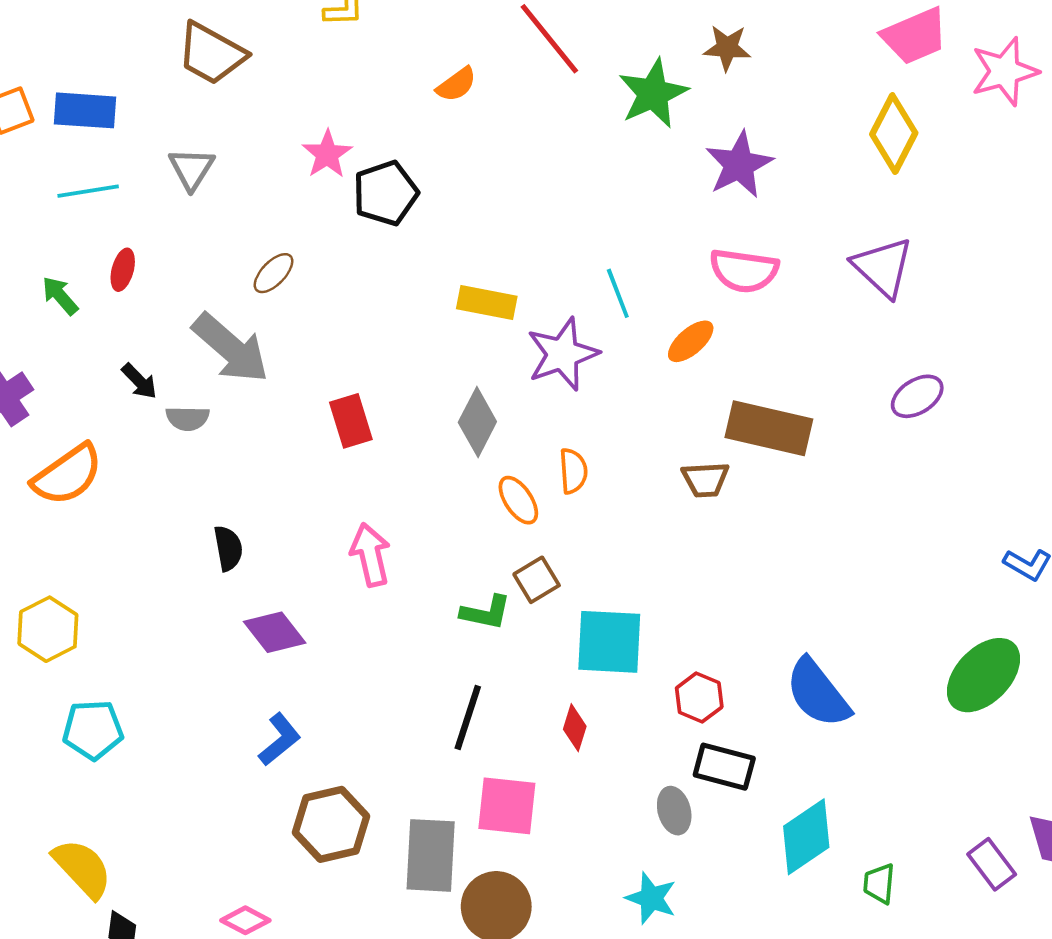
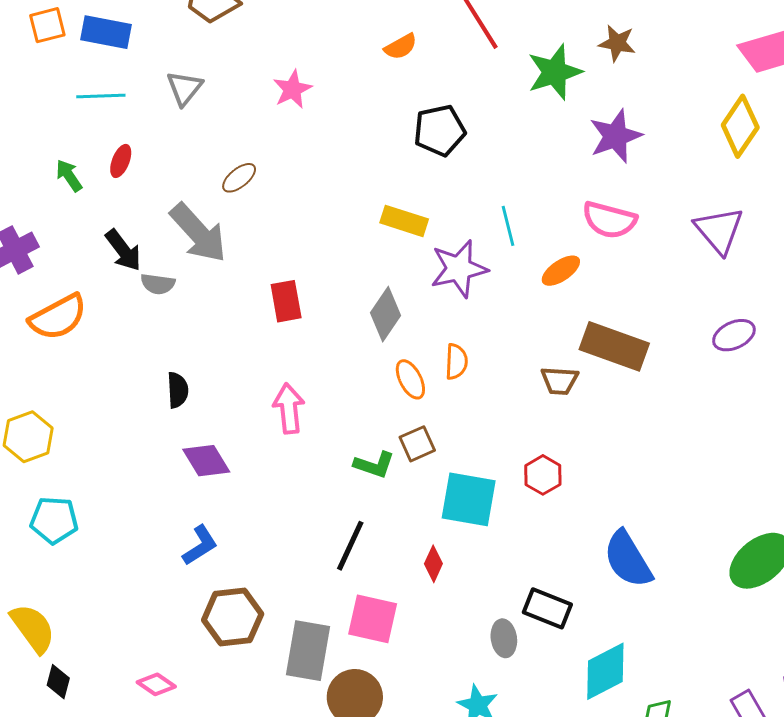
black pentagon: (386, 193) -> (440, 131), moved
black arrow: (139, 381) -> (123, 250), size x1.4
red hexagon: (699, 698) -> (543, 475), moved

